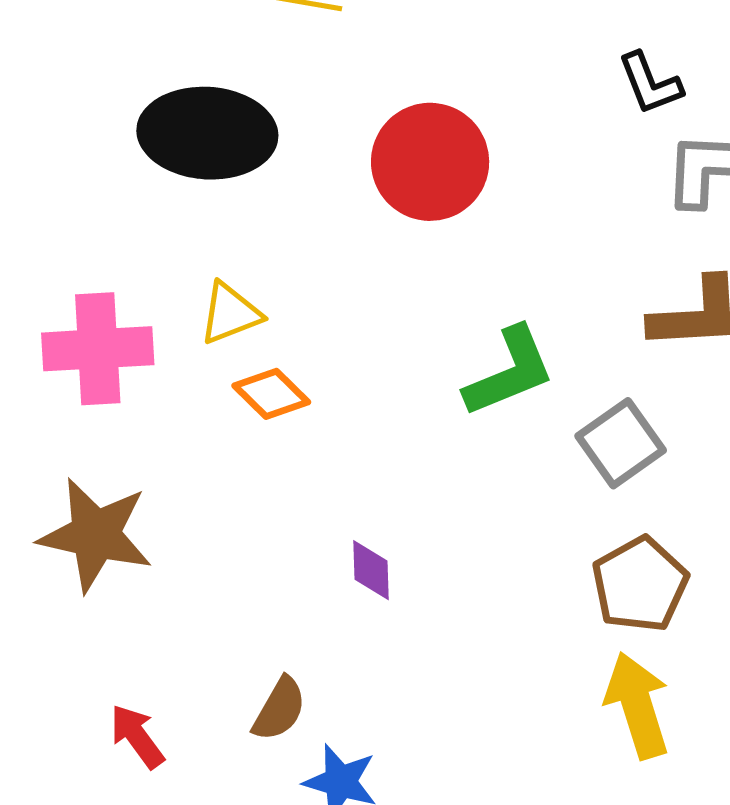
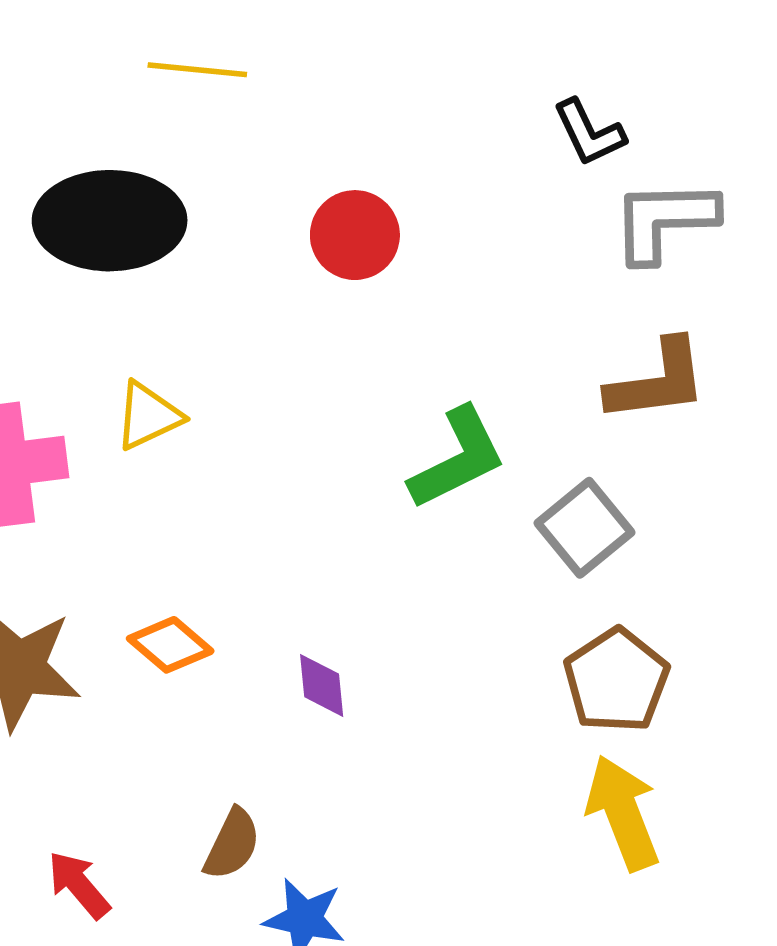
red circle: (430, 162) -> (355, 235), size x0.7
orange diamond: (271, 394) -> (170, 645), moved

